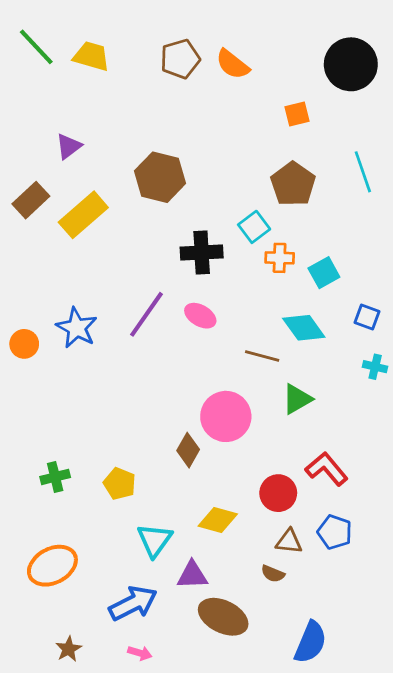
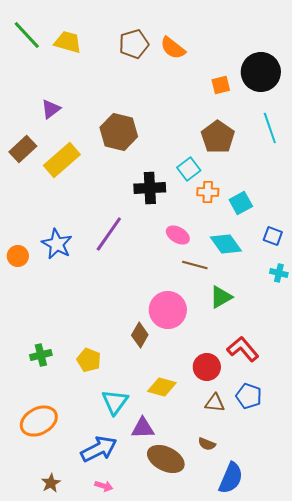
black circle: (351, 64) -> (261, 72), moved
pink ellipse: (200, 316) -> (178, 235), moved
brown semicircle: (273, 574) -> (207, 444), moved

